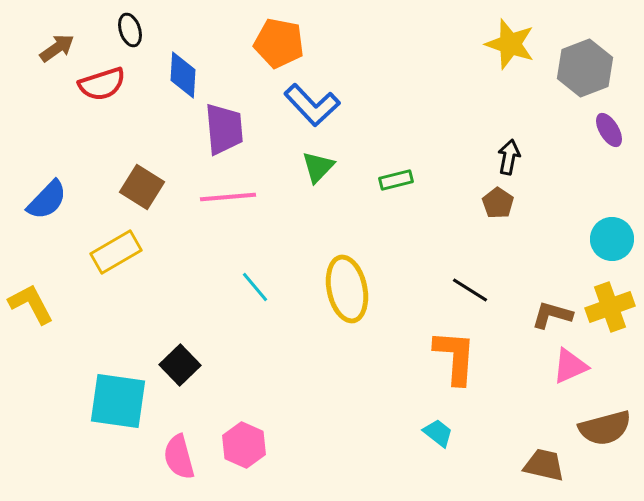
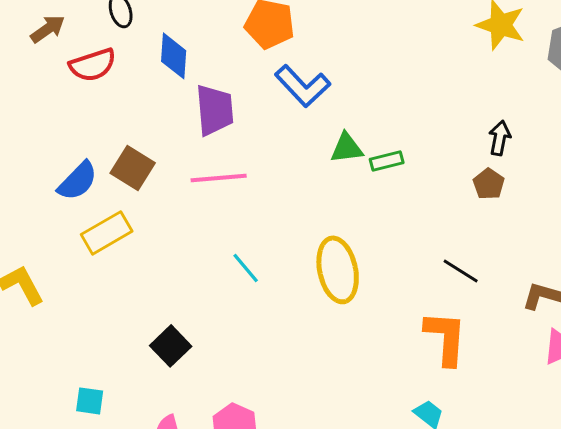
green triangle: (318, 167) -> (347, 148), moved, turned 39
blue semicircle: (47, 200) -> (78, 181), moved
cyan square: (118, 401) -> (90, 401), moved, size x0.5

